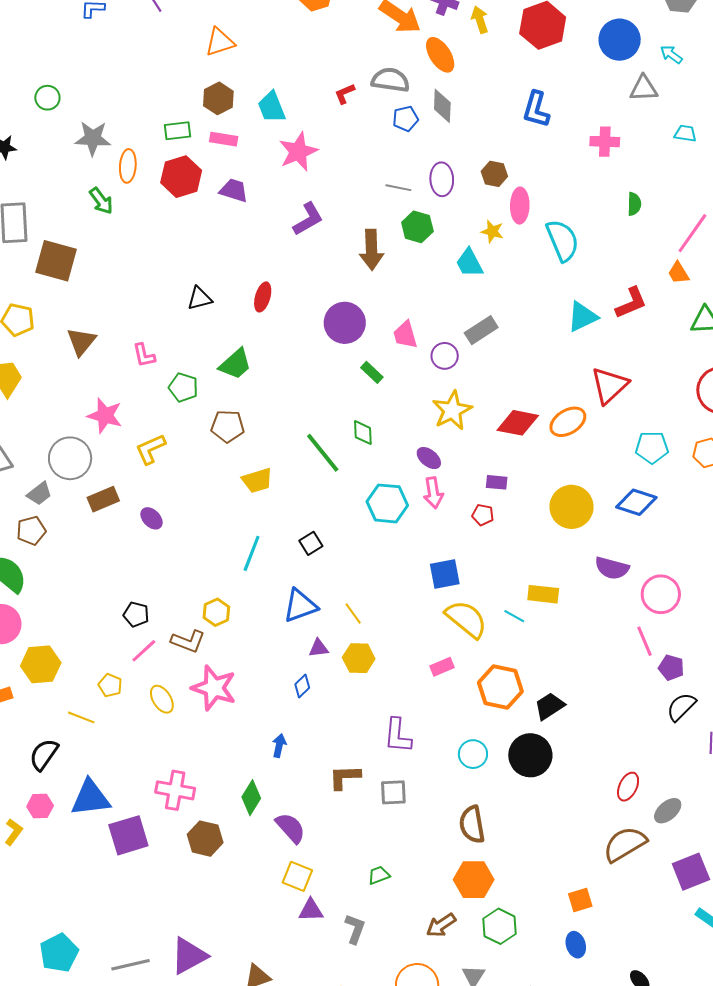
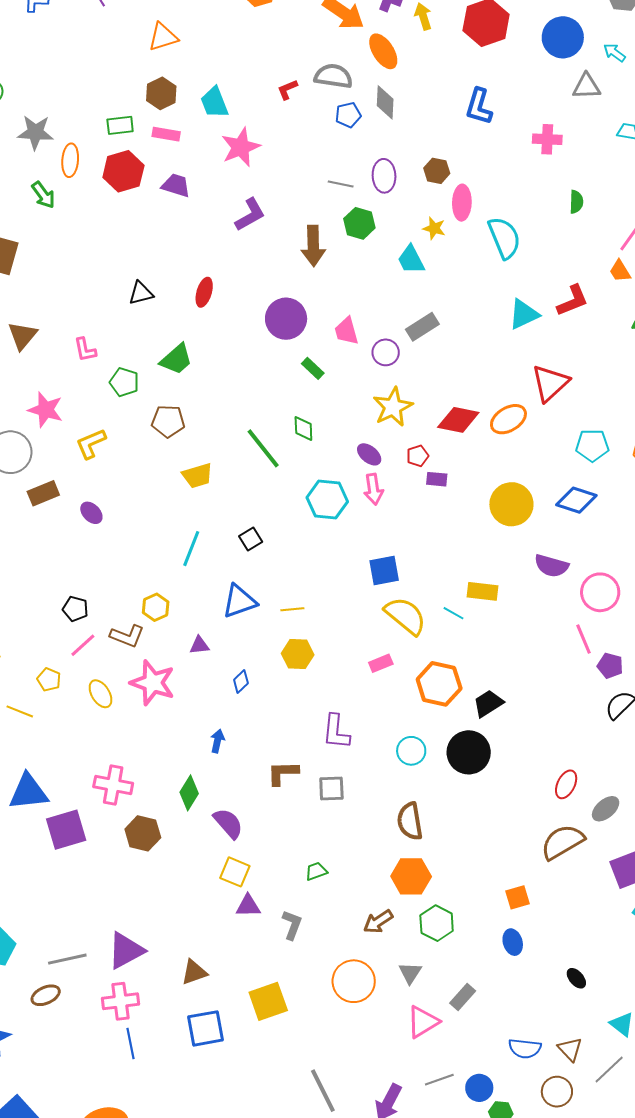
red pentagon: (483, 515) -> (418, 456), moved, turned -30
yellow line: (353, 613) -> (292, 609), turned -60
purple triangle: (318, 648) -> (199, 645), moved

